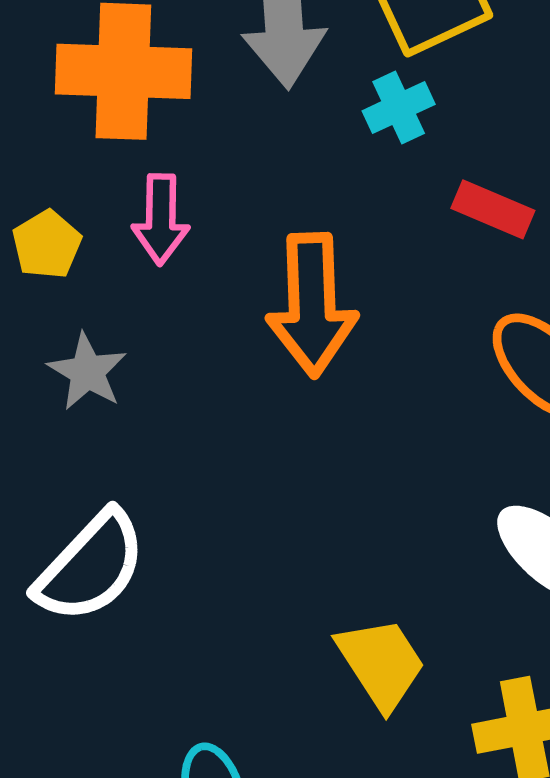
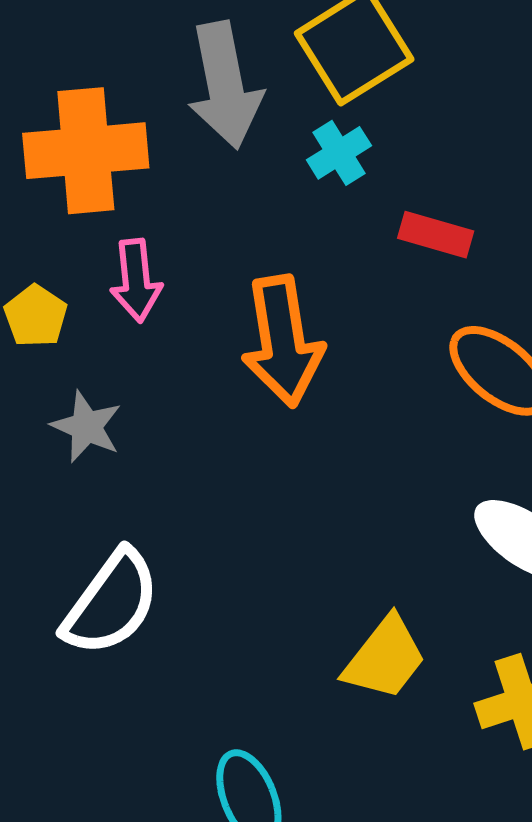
yellow trapezoid: (381, 663) -> (385, 658), turned 78

